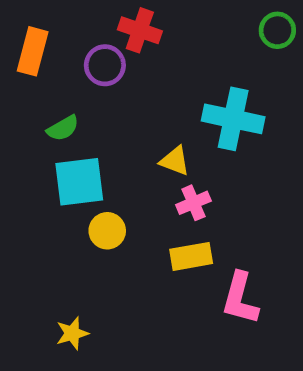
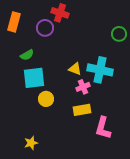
green circle: (277, 30) -> (119, 34), moved
cyan cross: (233, 119) -> (100, 70), moved

